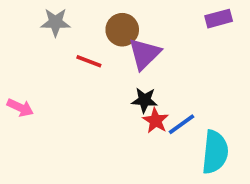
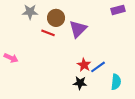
brown circle: (122, 30) -> (56, 18), moved
black star: (144, 100) -> (80, 83), moved
cyan semicircle: (215, 152) -> (116, 82), size x0.7

